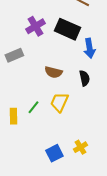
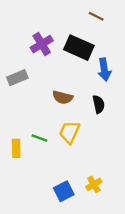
green line: (33, 107) -> (39, 138), turned 72

